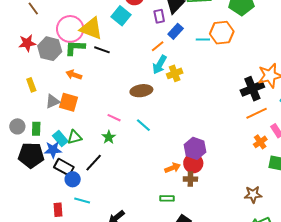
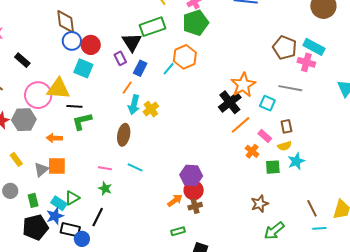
cyan line: (203, 39) -> (169, 69), turned -32
green L-shape: (75, 48) -> (82, 121), moved
brown ellipse: (141, 91) -> (124, 135), turned -55
gray circle: (17, 126) -> (10, 191), moved

